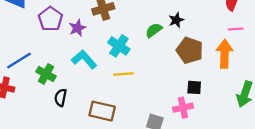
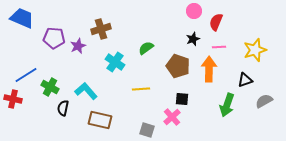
purple pentagon: (50, 19) -> (54, 38), turned -30
black star: (176, 20) -> (193, 39), moved
cyan L-shape: (84, 59) -> (86, 91), moved
yellow line: (123, 74) -> (141, 89), moved
pink cross: (183, 108) -> (172, 117), turned -30

